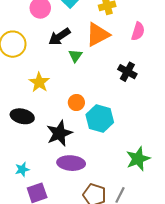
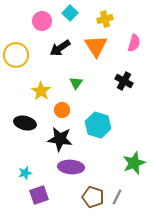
orange triangle: (98, 35) -> (96, 46), turned -35
green triangle: (75, 56) -> (76, 83), moved
orange circle: (76, 102) -> (62, 110), moved
black star: (59, 133) -> (60, 139), turned 30

